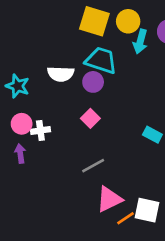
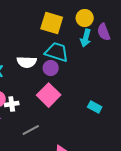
yellow circle: (128, 21) -> (85, 18), moved
pink square: (90, 118) -> (49, 95), size x1.6
gray line: (93, 166) -> (31, 130), moved

